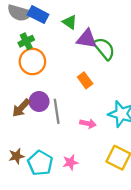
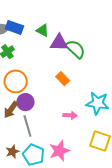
orange circle: (32, 62) -> (16, 81), moved
gray line: (57, 111) -> (27, 126), moved
pink star: (70, 162) -> (59, 151), size x1.5

